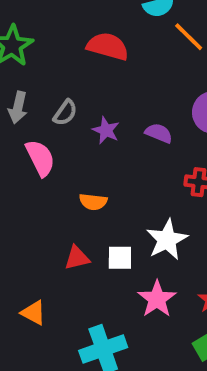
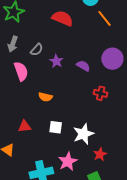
white star: (167, 240) -> (83, 134), moved
red triangle: (77, 258) -> (25, 126), moved
pink star: (157, 299) -> (68, 162), moved

